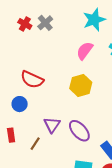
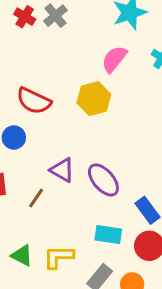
yellow hexagon: (81, 85) -> (94, 99), moved
purple triangle: (52, 125) -> (62, 170), turned -36

